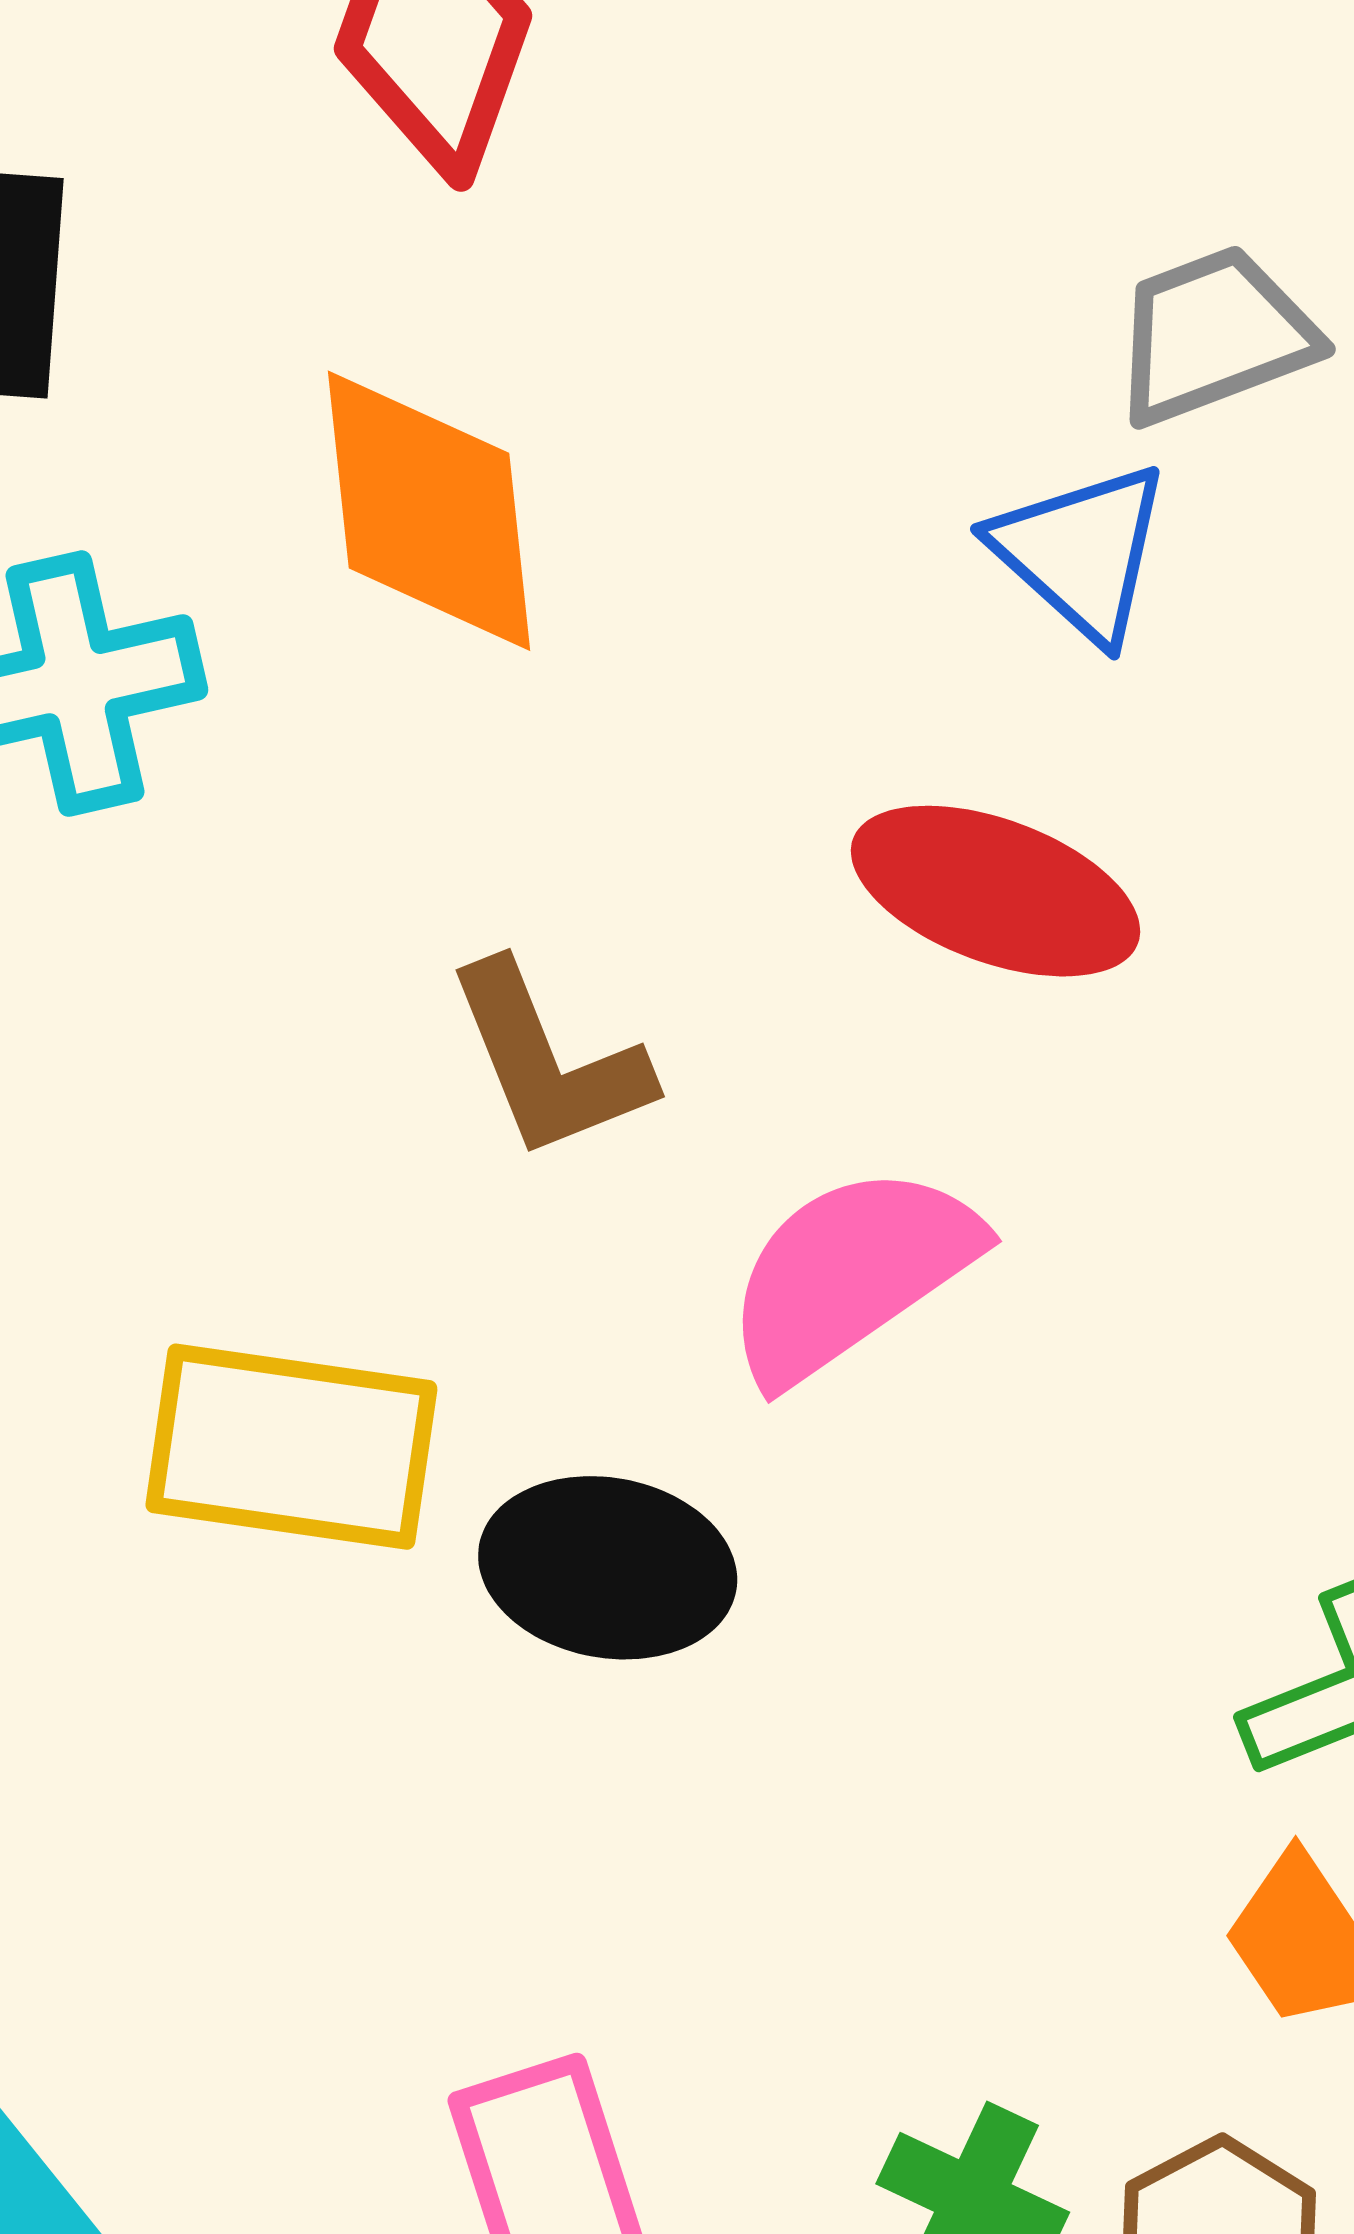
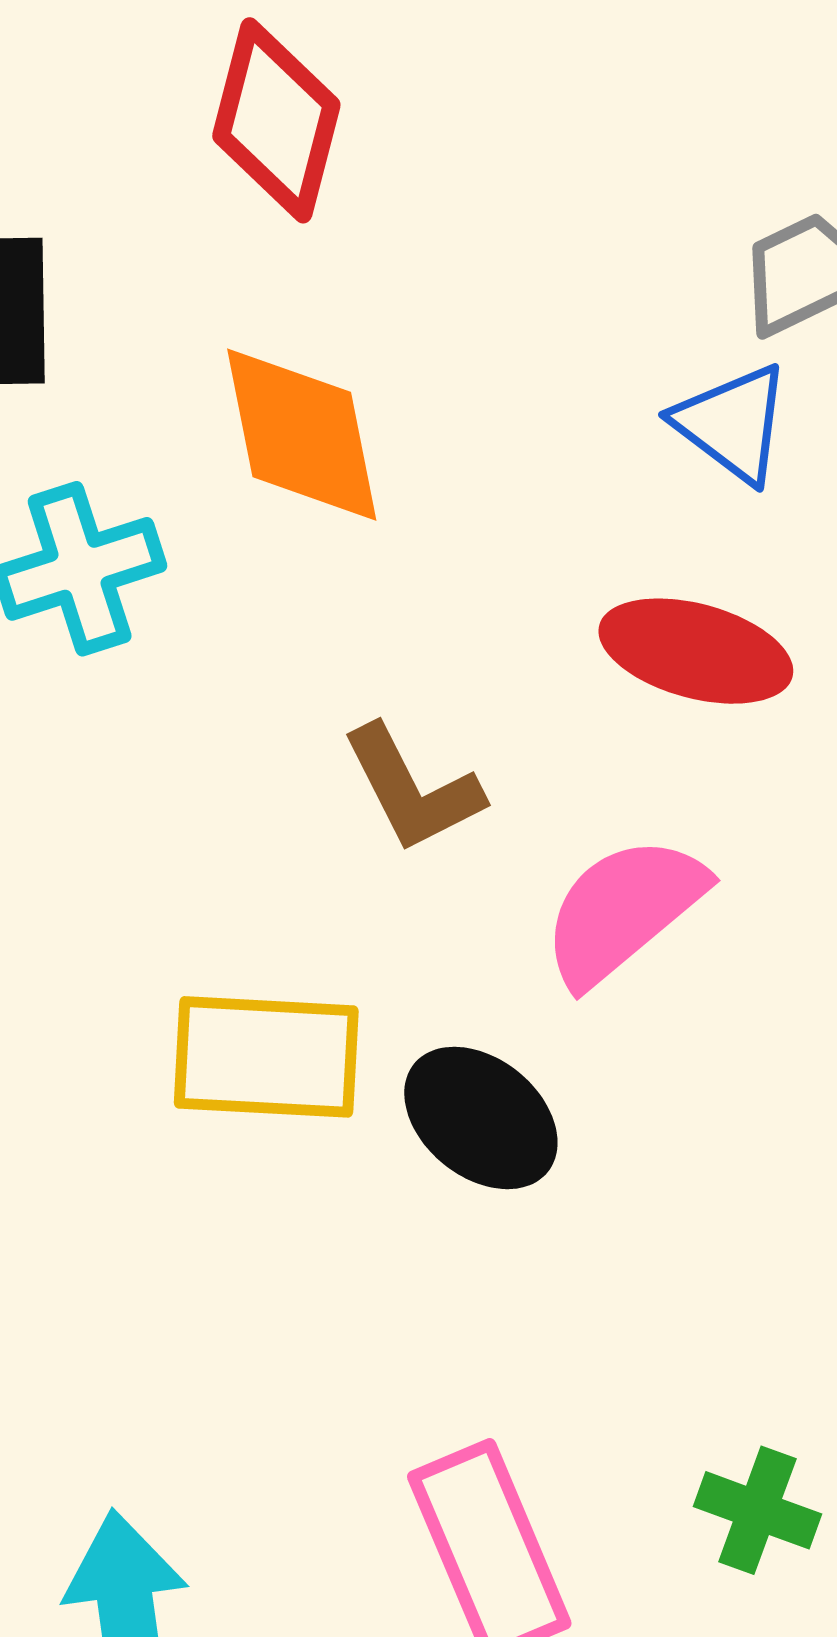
black ellipse: (608, 1568) -> (481, 1118), turned 34

